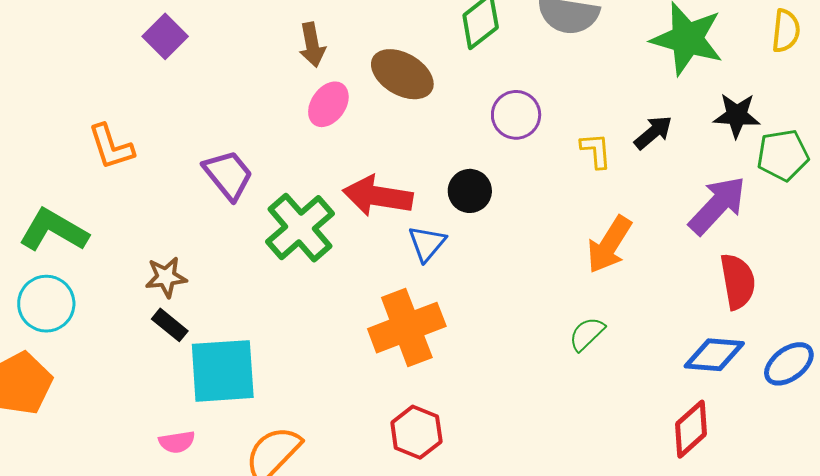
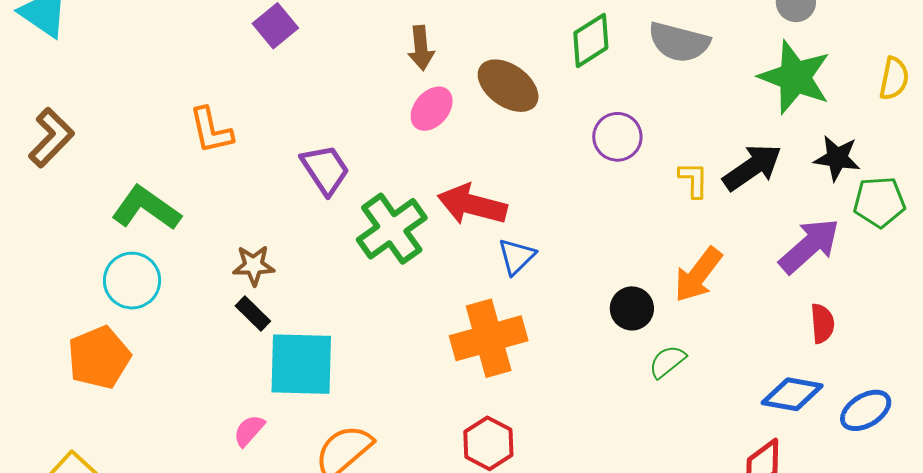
black arrow: (653, 132) -> (752, 167), size x1.5
black circle: (470, 191) -> (632, 308), moved
red semicircle: (738, 281) -> (822, 323), size x0.7
pink semicircle: (177, 442) -> (249, 431), turned 135

